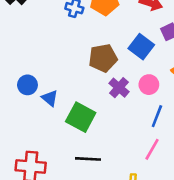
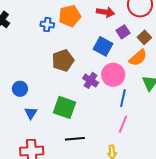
brown pentagon: (103, 58) -> (63, 60), moved
pink circle: (149, 85) -> (113, 75), size x1.5
blue triangle: (50, 98) -> (31, 113), moved, turned 32

